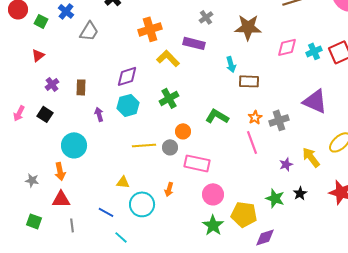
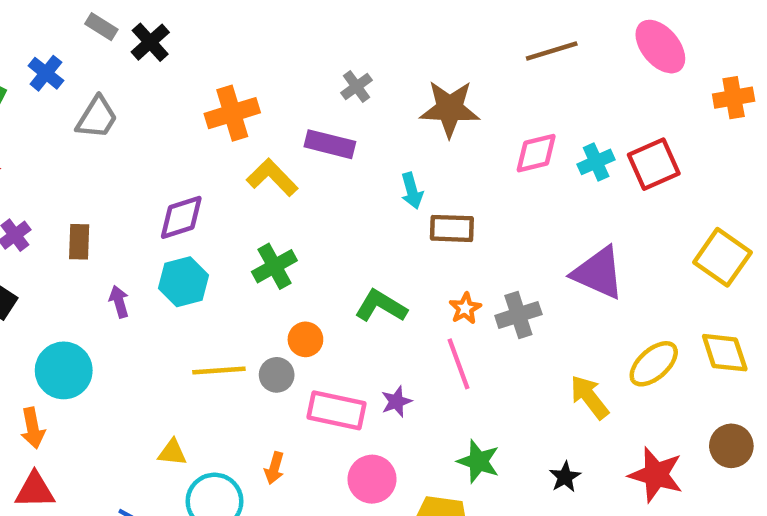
purple star: (286, 164) -> (396, 401), moved
green star: (275, 198) -> (478, 461), moved

